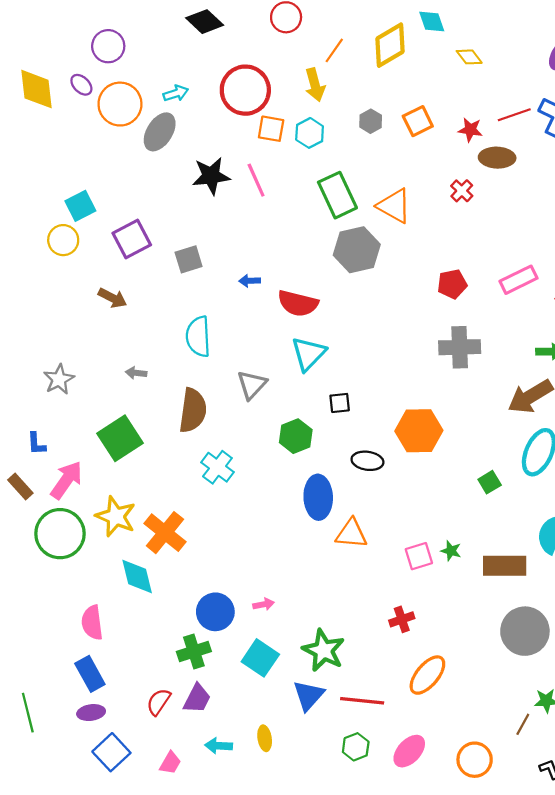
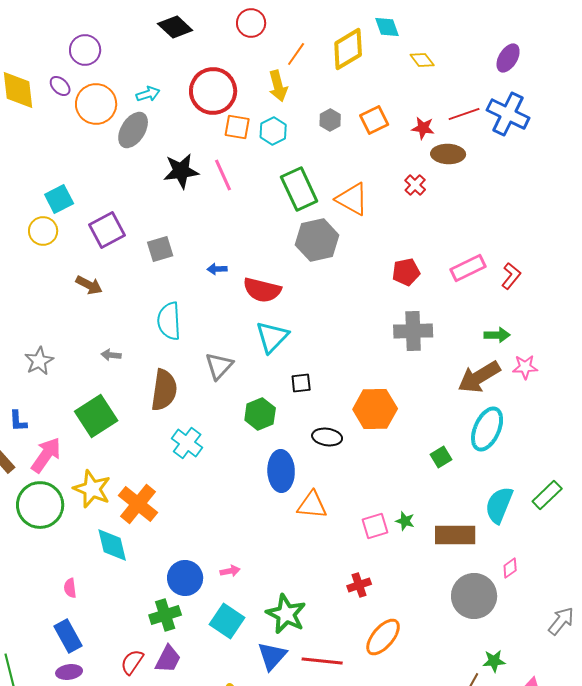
pink semicircle: (92, 623) -> (70, 588), size x0.6

